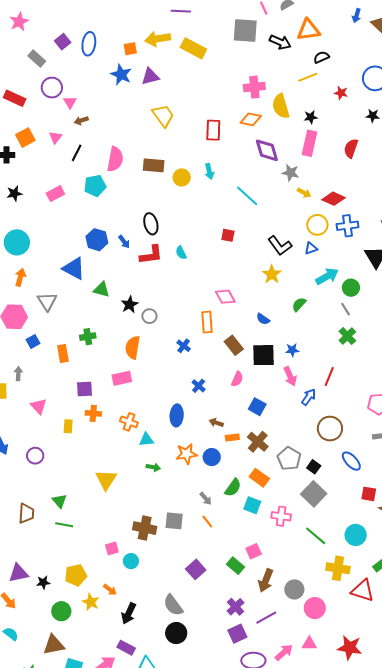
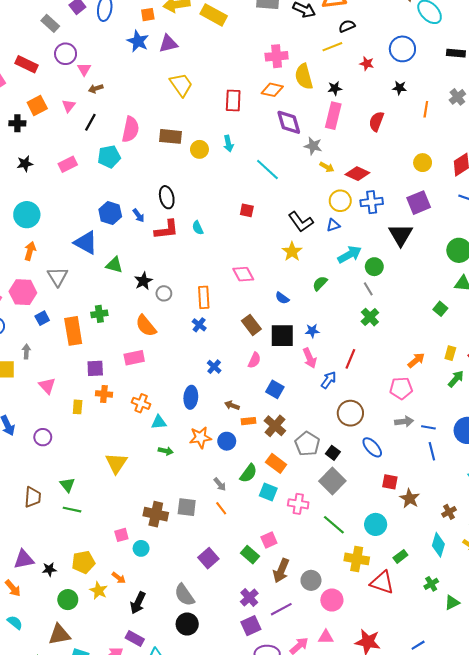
orange rectangle: (207, 322) -> (204, 297), moved
orange semicircle: (133, 347) -> (146, 326), turned -50
orange rectangle: (63, 353) -> (73, 331), size x1.5

